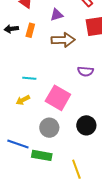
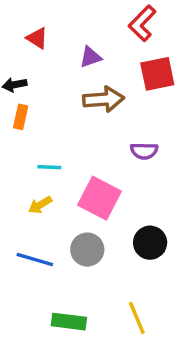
orange rectangle: (30, 30) -> (21, 117), moved
blue line: (18, 144) -> (35, 260), moved
green rectangle: (42, 155) -> (69, 322), moved

